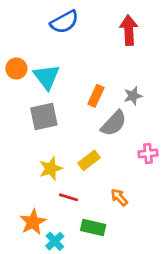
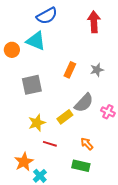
cyan triangle: (47, 77) -> (36, 41), moved, turned -30
gray semicircle: (114, 123) -> (84, 103), moved
pink cross: (148, 153) -> (108, 112), turned 32
green rectangle: (93, 227) -> (81, 166), moved

